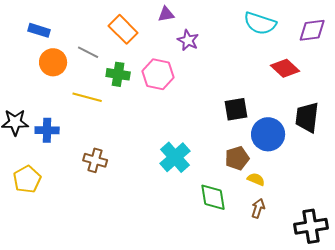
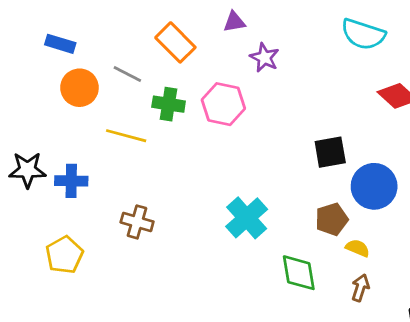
yellow pentagon: (27, 179) -> (64, 255), moved

